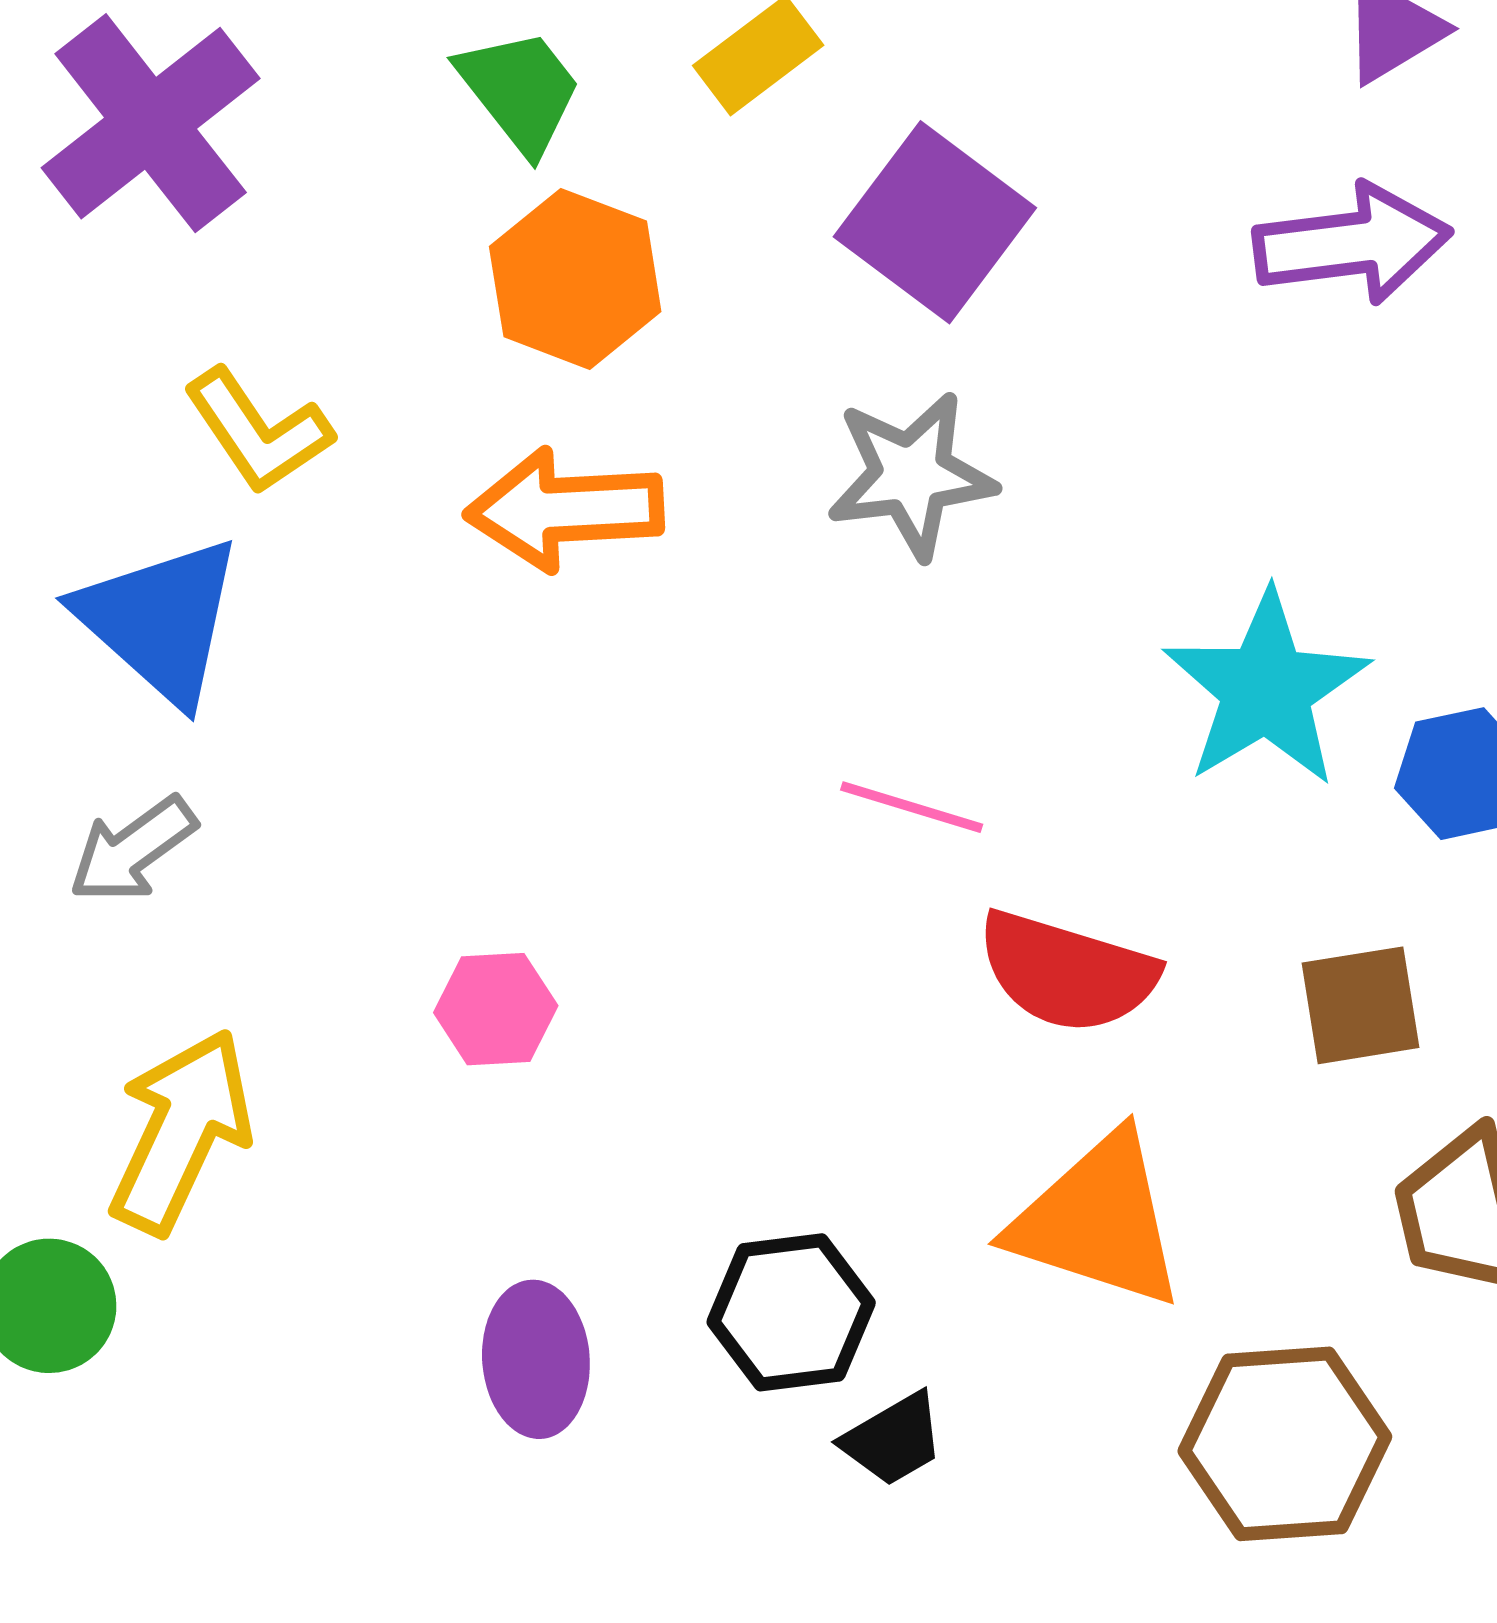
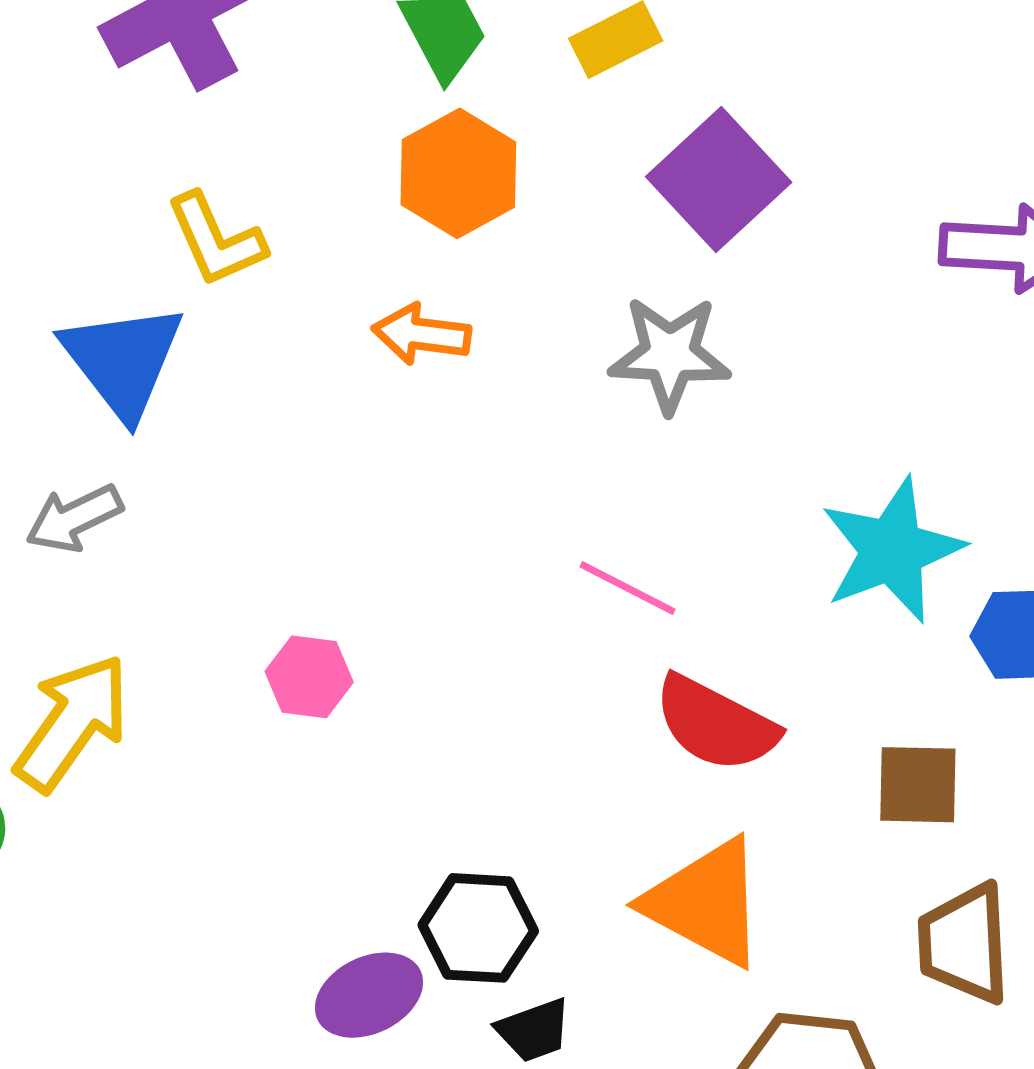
orange arrow: (565, 509) -> (422, 334), size x0.7
purple ellipse: (536, 1359) -> (369, 995), moved, turned 58

